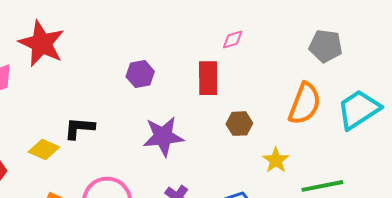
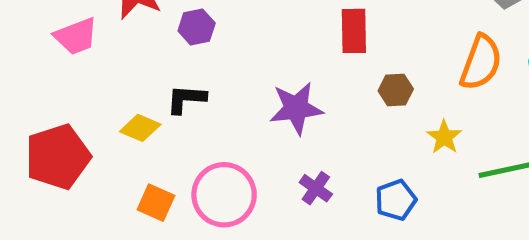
purple hexagon: (140, 74) -> (197, 27), moved

